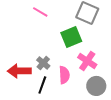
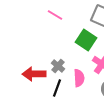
green square: (71, 37) -> (86, 40), turned -35

